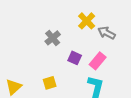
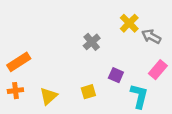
purple square: (75, 58) -> (116, 75), moved
pink rectangle: (98, 61) -> (158, 70), moved

